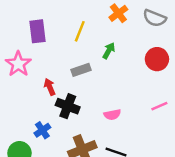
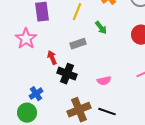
green arrow: (109, 51) -> (101, 28), turned 112
blue cross: (42, 130) -> (36, 94), moved

